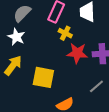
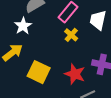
red star: (77, 53) -> (75, 74), moved

